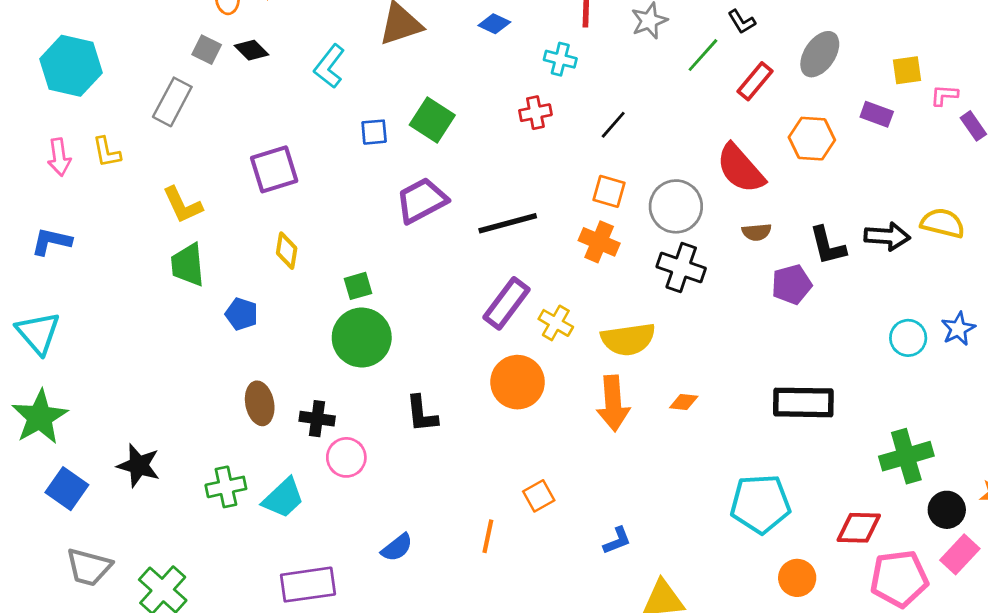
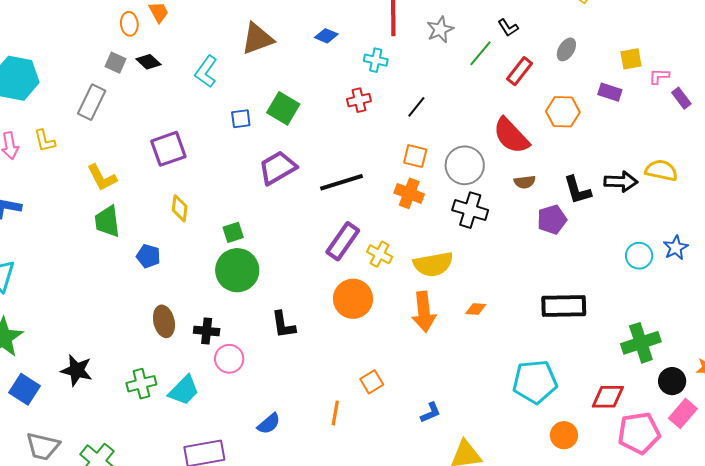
gray ellipse: (820, 54) -> (566, 49), size x0.7

